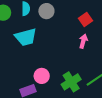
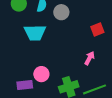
pink arrow: (83, 41) -> (90, 58), moved

